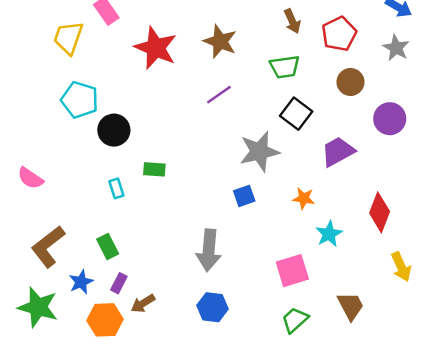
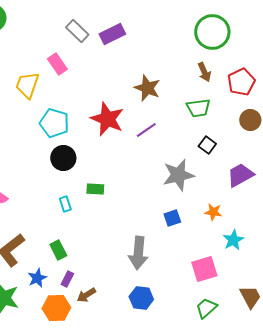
red star: (156, 48) -> (107, 119), moved
cyan pentagon: (80, 100) -> (54, 123), moved
black square: (296, 114) -> (207, 145), size x0.7
blue square: (244, 196) -> (172, 218), moved

